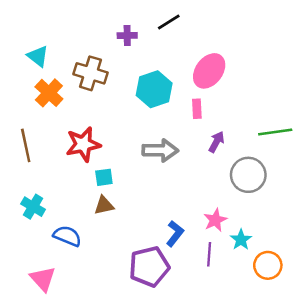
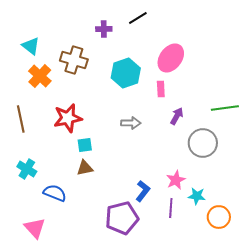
gray arrow: (160, 150) -> (131, 123), size x0.7
cyan star: (241, 240) -> (197, 196), turned -30

